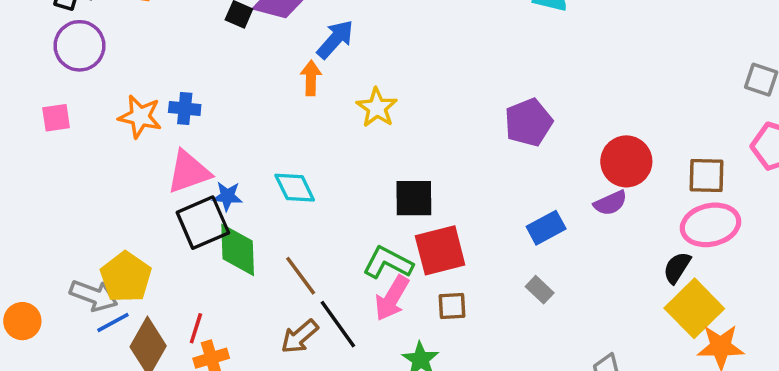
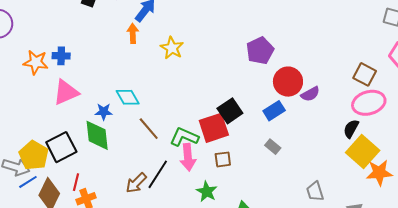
red circle: (626, 161) -> (288, 82), moved
brown square: (707, 175) -> (365, 74), turned 30
blue star: (227, 196) -> (104, 112), moved
black square: (414, 198) -> (230, 111), moved, turned -30
black square: (203, 223) -> (61, 147), moved
brown line: (301, 276) -> (149, 129), moved
pink arrow: (392, 298) -> (188, 157), turned -32
black line: (338, 324) -> (158, 174), turned 72

